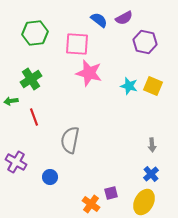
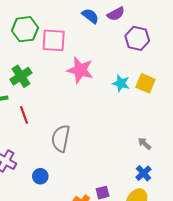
pink square: (77, 44) -> (54, 40), moved
gray arrow: (152, 145) -> (144, 144), turned 136

